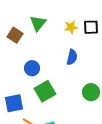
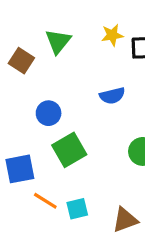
yellow star: (71, 27) -> (112, 35), moved
blue semicircle: (72, 57) -> (112, 96), turned 63

